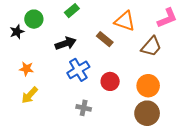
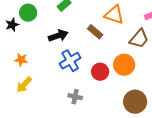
orange circle: (148, 86) -> (124, 65), moved

